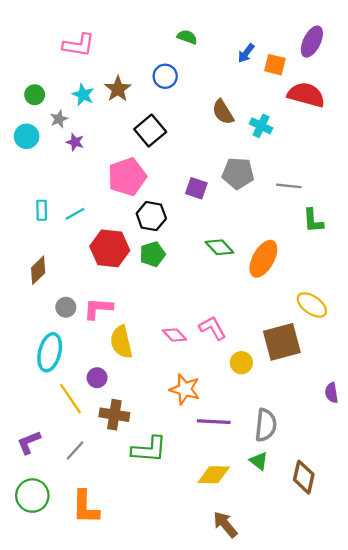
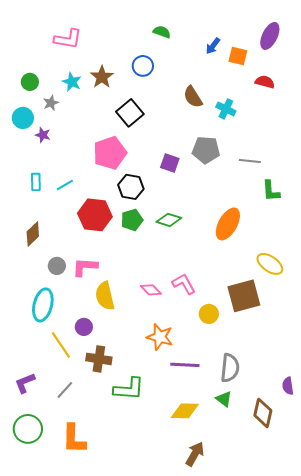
red semicircle: (306, 95) -> (265, 82), size x0.6
purple star: (75, 142) -> (43, 135), moved
green diamond: (219, 247) -> (169, 220), moved, turned -30
purple semicircle: (332, 393) -> (288, 386), moved
brown arrow: (225, 524) -> (195, 454), turned 70

